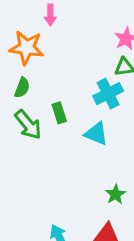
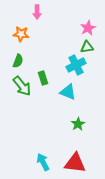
orange star: (27, 48) -> (21, 34), size x0.7
green star: (116, 194) -> (78, 124), moved

